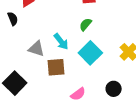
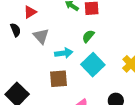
cyan arrow: (61, 42) -> (64, 53), turned -60
gray triangle: (36, 49) -> (41, 36), moved, turned 30

